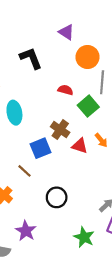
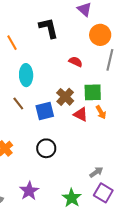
green square: (88, 106) -> (93, 92), moved, turned 30
brown line: (24, 171) -> (18, 103), moved
black circle: (57, 197) -> (46, 148), moved
purple star: (26, 231) -> (29, 191), moved

